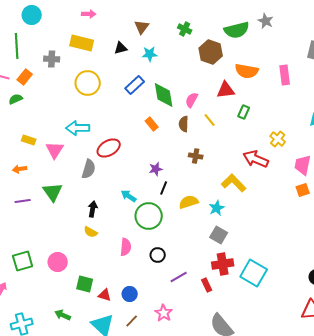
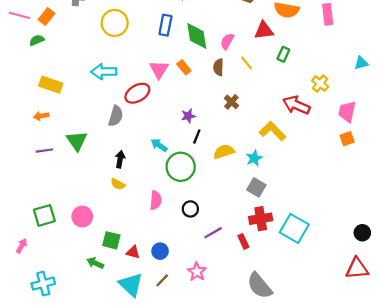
blue rectangle: (135, 85) -> (165, 25), turned -36
yellow rectangle: (29, 140) -> (51, 85), size x1.5
pink triangle: (55, 150) -> (159, 69), moved
brown cross: (196, 156) -> (231, 102), turned 32
green arrow: (63, 315) -> (95, 263), moved

